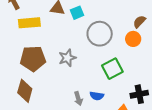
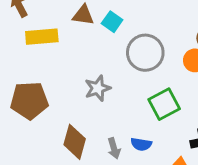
cyan square: (77, 13) -> (112, 22), turned -32
brown pentagon: (33, 59) -> (29, 100), moved
brown diamond: (25, 91) -> (75, 142), moved

